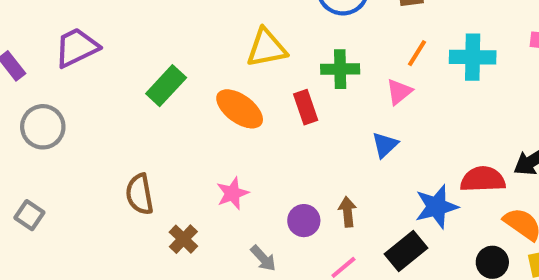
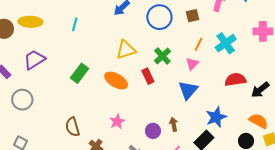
cyan cross: (473, 57) -> (226, 43), turned -30
green cross: (340, 69) -> (162, 56), turned -36
blue triangle: (385, 145) -> (188, 90), size x1.5
red semicircle: (483, 179) -> (235, 80), moved

